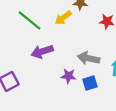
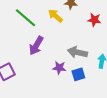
yellow arrow: (63, 18) -> (55, 16), turned 77
purple arrow: (42, 52) -> (36, 46), turned -42

